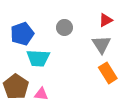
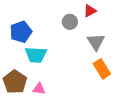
red triangle: (106, 20) -> (90, 11), moved
gray circle: (64, 27) -> (70, 22), moved

